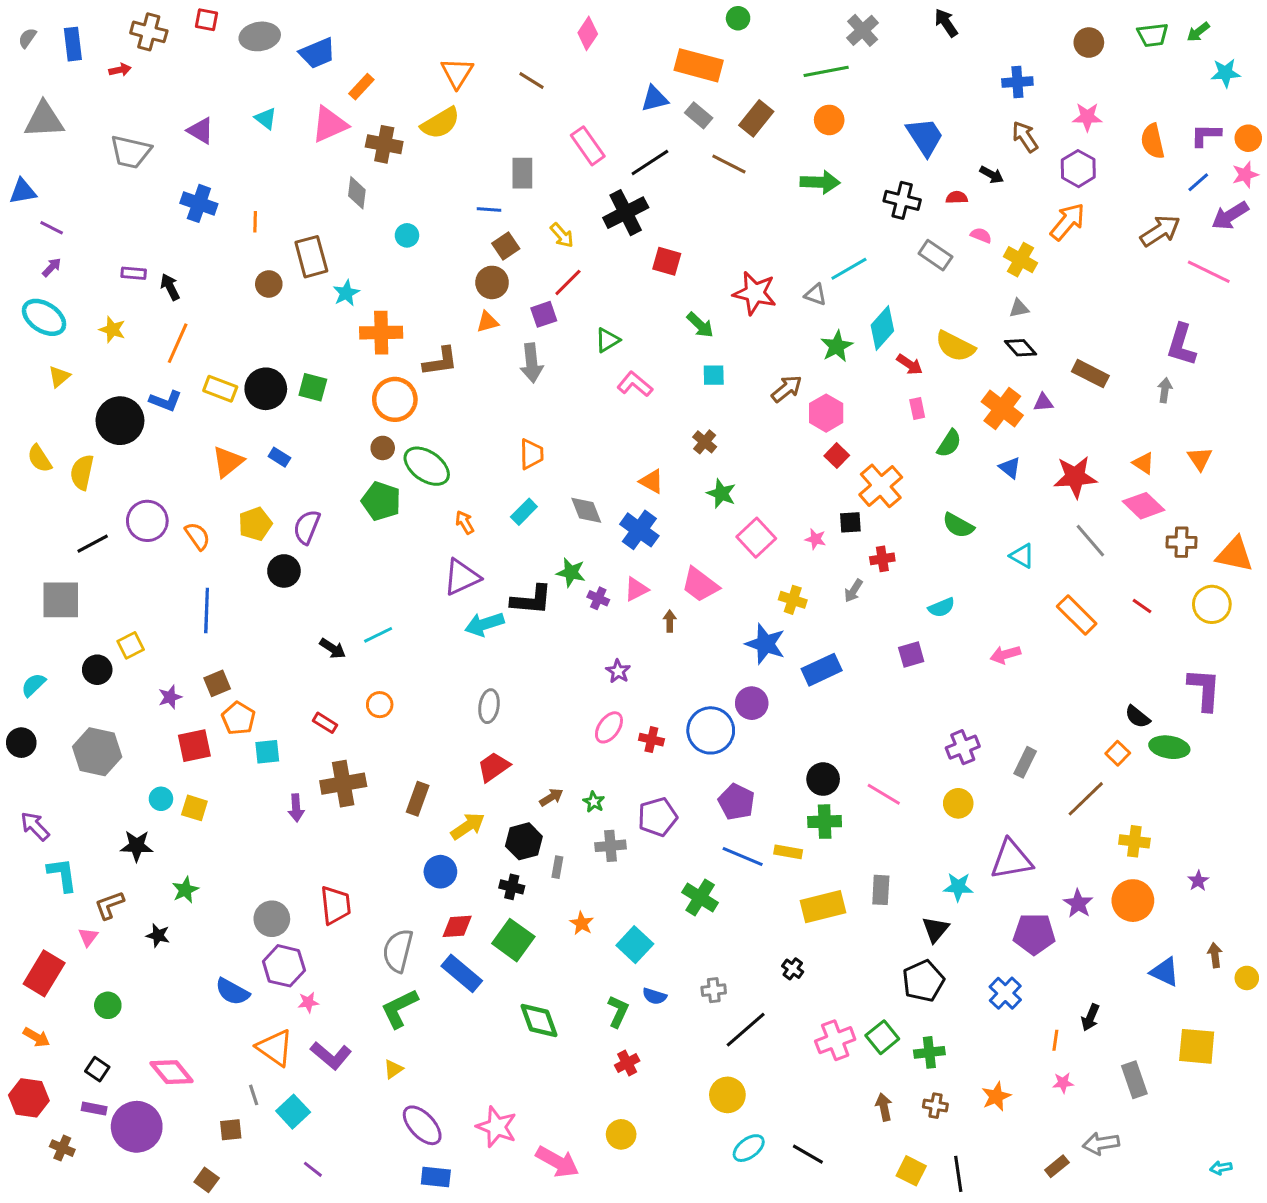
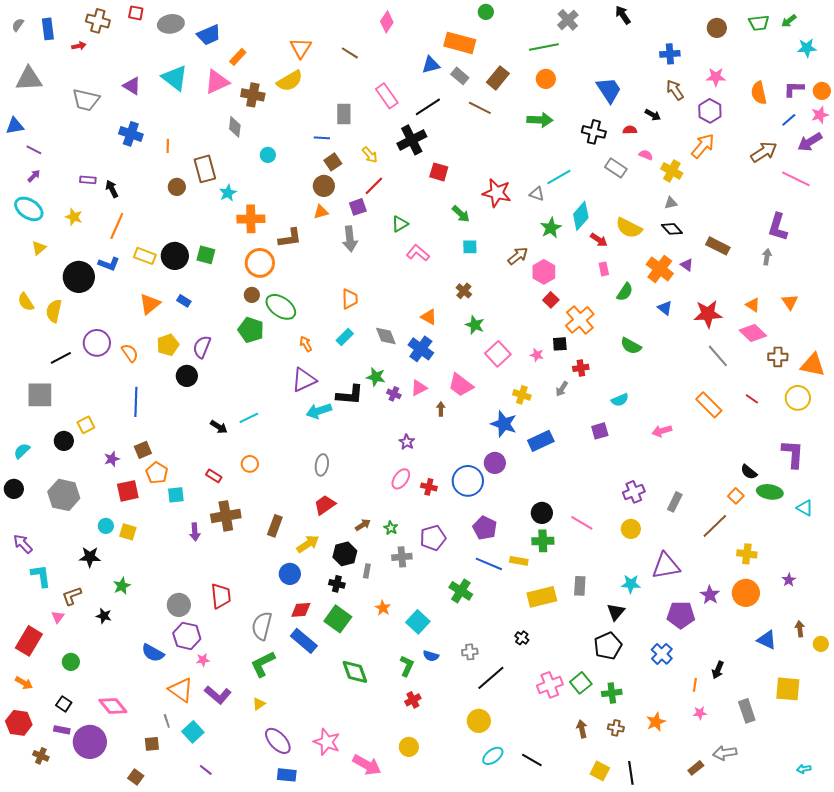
cyan triangle: (266, 118) -> (175, 78), size x1.8
purple triangle: (1043, 402) -> (687, 265), turned 40
cyan triangle: (1022, 556) -> (805, 508), moved

